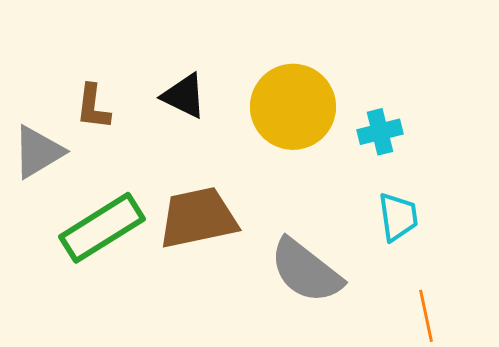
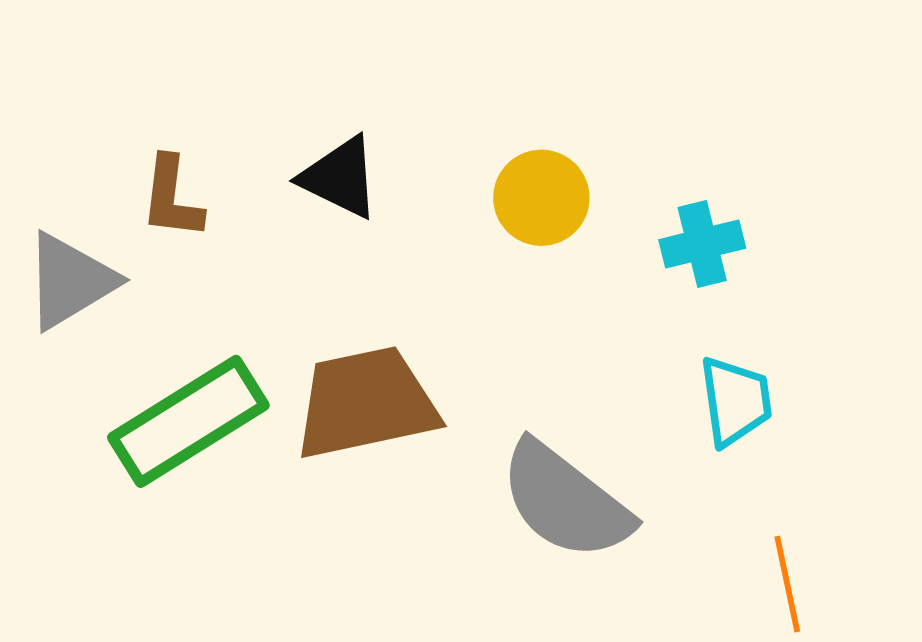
yellow circle: (293, 107) -> (541, 198), size x0.6

